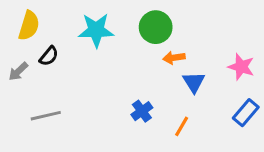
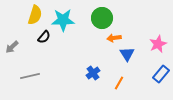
yellow semicircle: (29, 26) -> (35, 15), moved
black semicircle: (49, 56) -> (44, 37), moved
pink star: (241, 67) -> (158, 44), turned 30

